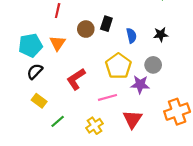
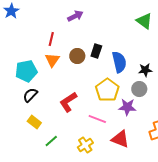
black star: (161, 34) -> (145, 70), moved
blue semicircle: (131, 36) -> (119, 62), size x1.5
orange triangle: (58, 43) -> (52, 60), moved
pink line: (108, 97) -> (97, 119), turned 36
red triangle: (133, 119) -> (120, 139), turned -42

